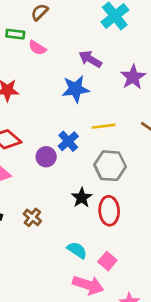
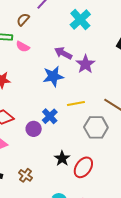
purple star: (133, 77) -> (85, 64), moved
gray hexagon: (110, 166) -> (96, 127), moved
red ellipse: (109, 211) -> (83, 167), turned 40

